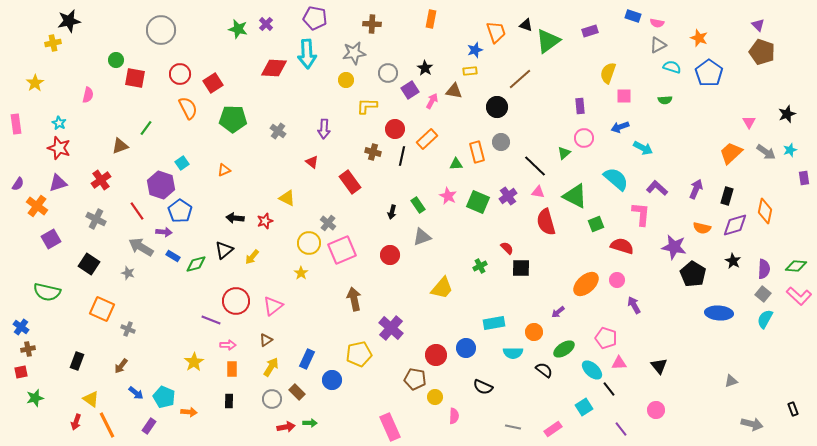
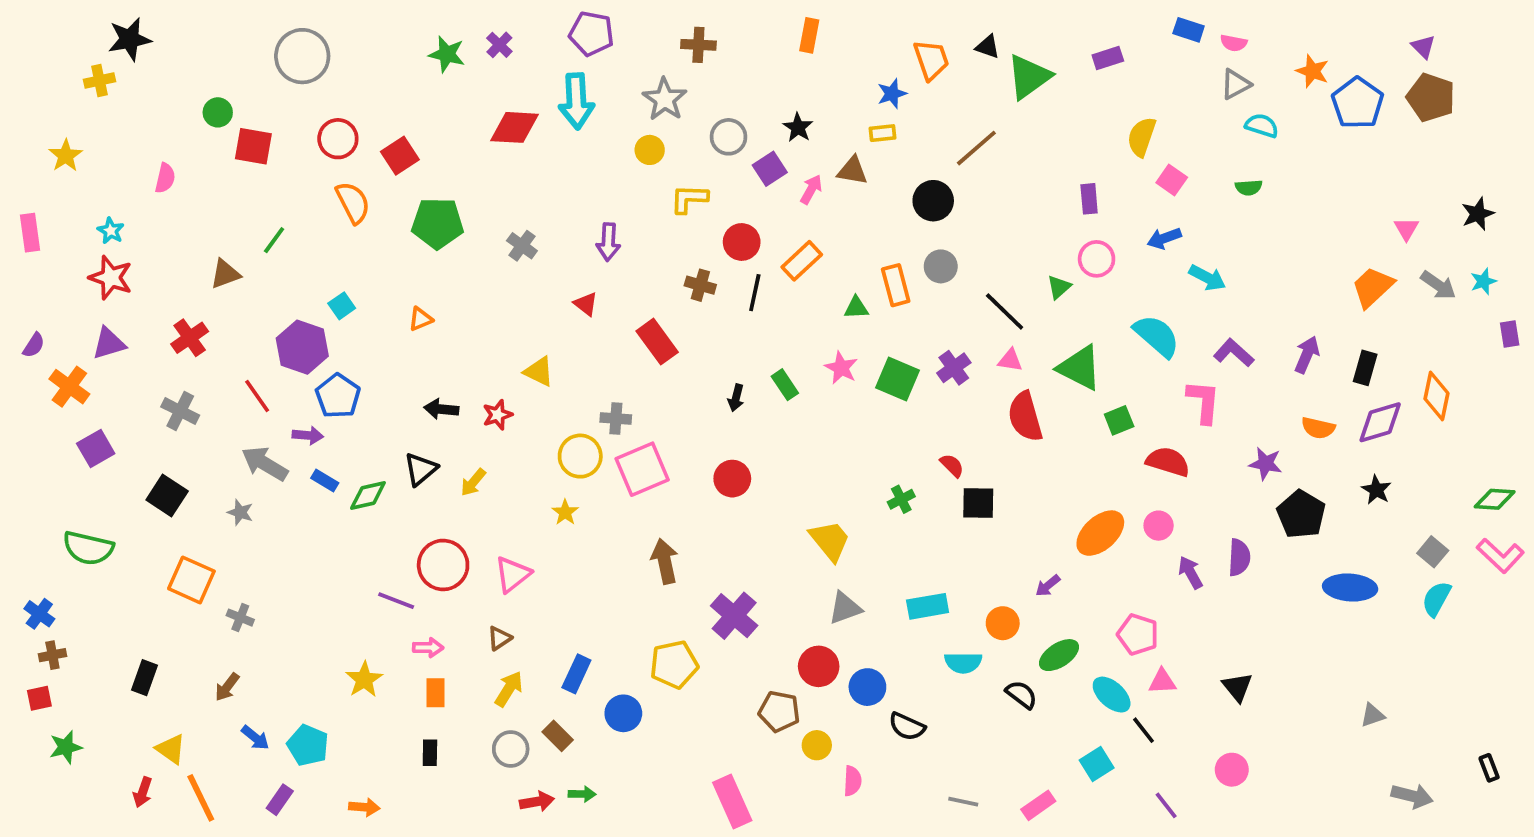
gray star: (354, 53) -> (665, 99), turned -30
blue pentagon: (709, 73) -> (1358, 103), moved
pink square: (624, 96) -> (1172, 180), turned 35
gray cross: (328, 223) -> (616, 418), turned -35
gray triangle: (422, 237) -> (845, 608), moved
purple star: (674, 247) -> (1266, 464), size x0.7
purple semicircle: (764, 269) -> (1239, 557), moved
yellow trapezoid: (442, 288) -> (830, 541), turned -80
blue circle: (466, 348) -> (867, 687), moved
orange arrow: (189, 412) -> (364, 807), moved

